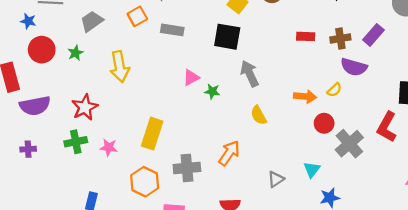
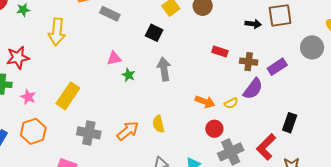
black square: (227, 37) -> (154, 33), size x0.7
purple semicircle: (354, 67) -> (253, 89), turned -85
yellow semicircle: (259, 115) -> (158, 124), moved
orange hexagon: (145, 182) -> (33, 131), moved

